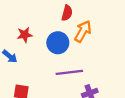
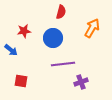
orange arrow: (83, 31) -> (92, 28), moved

